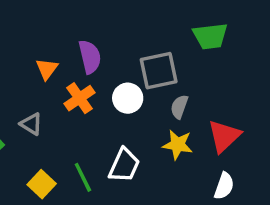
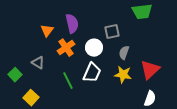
gray square: (159, 71) -> (112, 32), size x0.7
white trapezoid: (124, 165) -> (92, 73), moved
green line: (83, 177) -> (68, 81), moved
yellow square: (42, 184) -> (31, 98), moved

